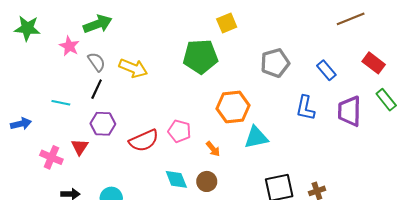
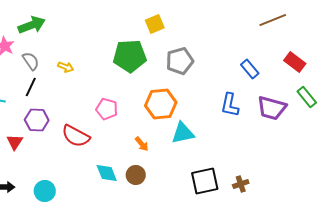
gray pentagon: (275, 63) -> (180, 61), moved
yellow arrow: (133, 68) -> (66, 67), size x0.6
purple trapezoid: (349, 111) -> (272, 108), turned -76
pink pentagon: (179, 131) -> (107, 109), moved
red semicircle: (144, 141) -> (76, 136), turned 52

